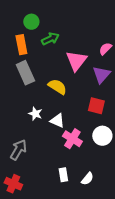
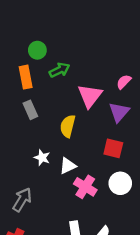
gray rectangle: (25, 73) -> (30, 110), size x0.7
yellow semicircle: (57, 87) -> (68, 126), turned -108
white triangle: (57, 121) -> (68, 166), turned -49

